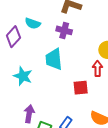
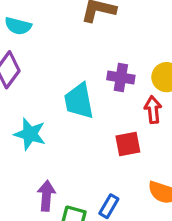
cyan semicircle: (33, 23) -> (18, 26), moved
purple cross: (64, 30) -> (121, 77), moved

